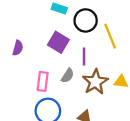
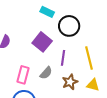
yellow line: (110, 36) -> (89, 58), moved
brown star: (95, 82) -> (70, 82), size x0.7

